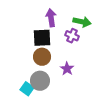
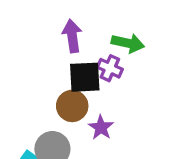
black square: (42, 38) -> (85, 77), moved
brown circle: (42, 57) -> (72, 106), moved

